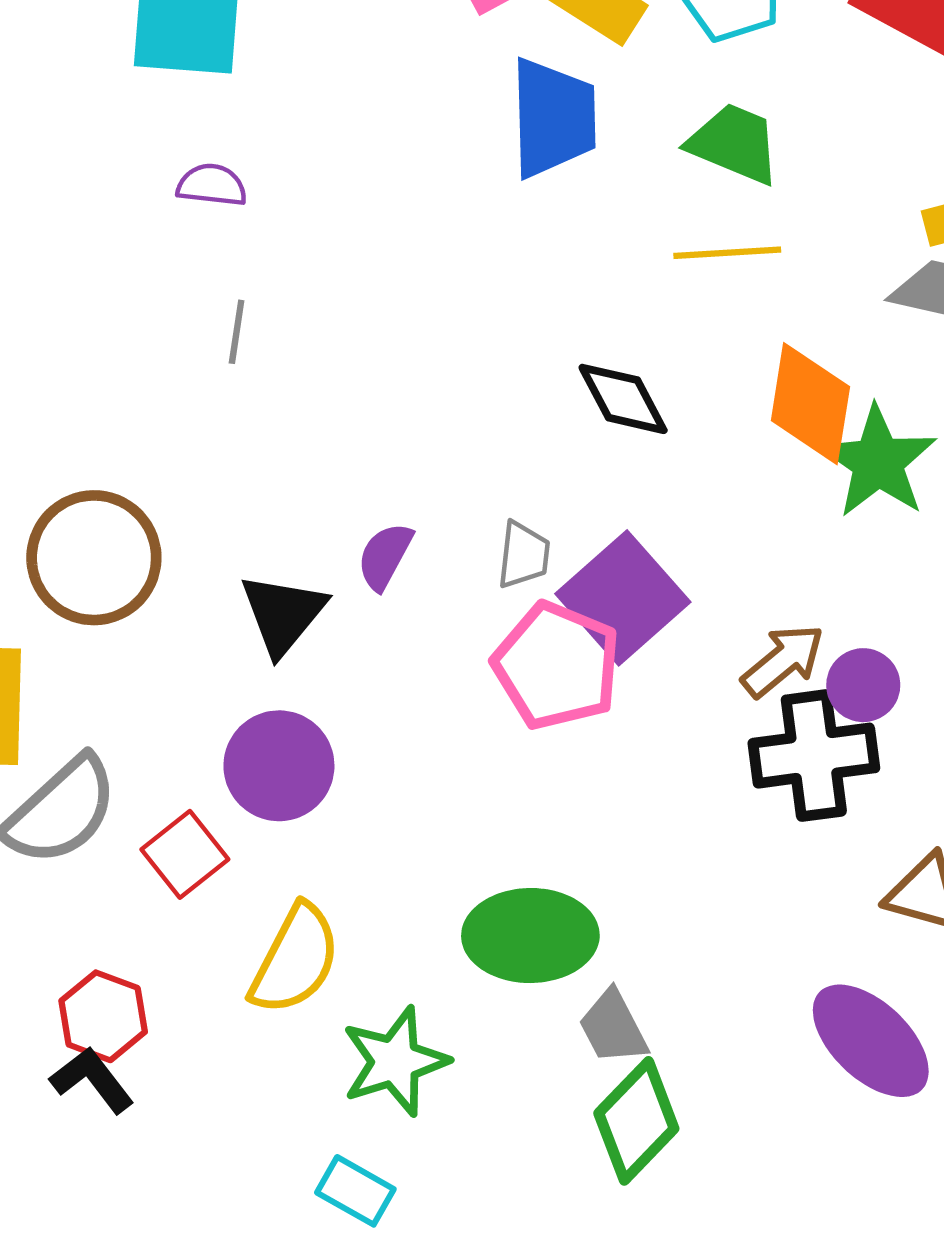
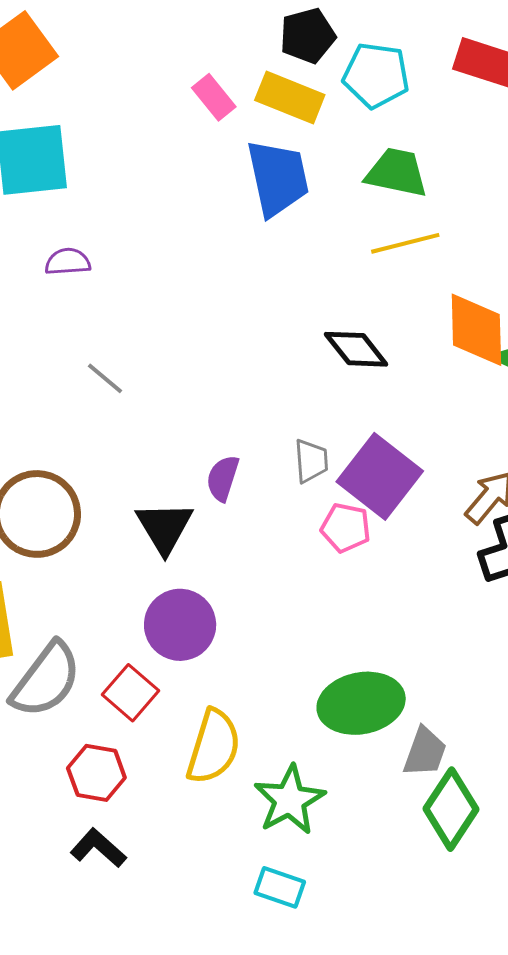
gray line: (237, 332) -> (105, 378), moved, turned -48
pink pentagon: (557, 666) -> (346, 528), size x0.6
red hexagon: (103, 1016) -> (96, 773), moved
gray trapezoid: (613, 1027) -> (425, 752), turned -122

